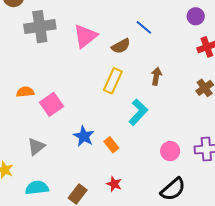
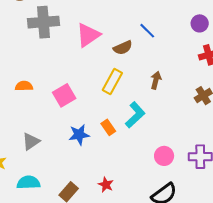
pink square: (52, 104) -> (64, 95), moved
blue star: (84, 136) -> (79, 135), turned 30
orange rectangle: (111, 145) -> (108, 127), moved

